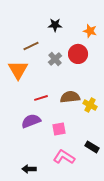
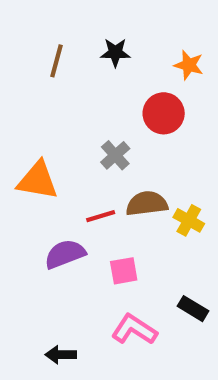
brown line: (31, 46) -> (57, 61), moved, turned -49
gray cross: (55, 59) -> (115, 155), moved
orange triangle: (18, 70) -> (38, 181), moved, turned -50
red line: (41, 98) -> (101, 216), moved

